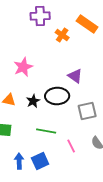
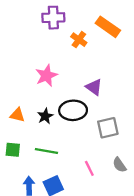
pink star: (23, 67) -> (46, 76), moved
green line: (46, 131) -> (46, 151), moved

